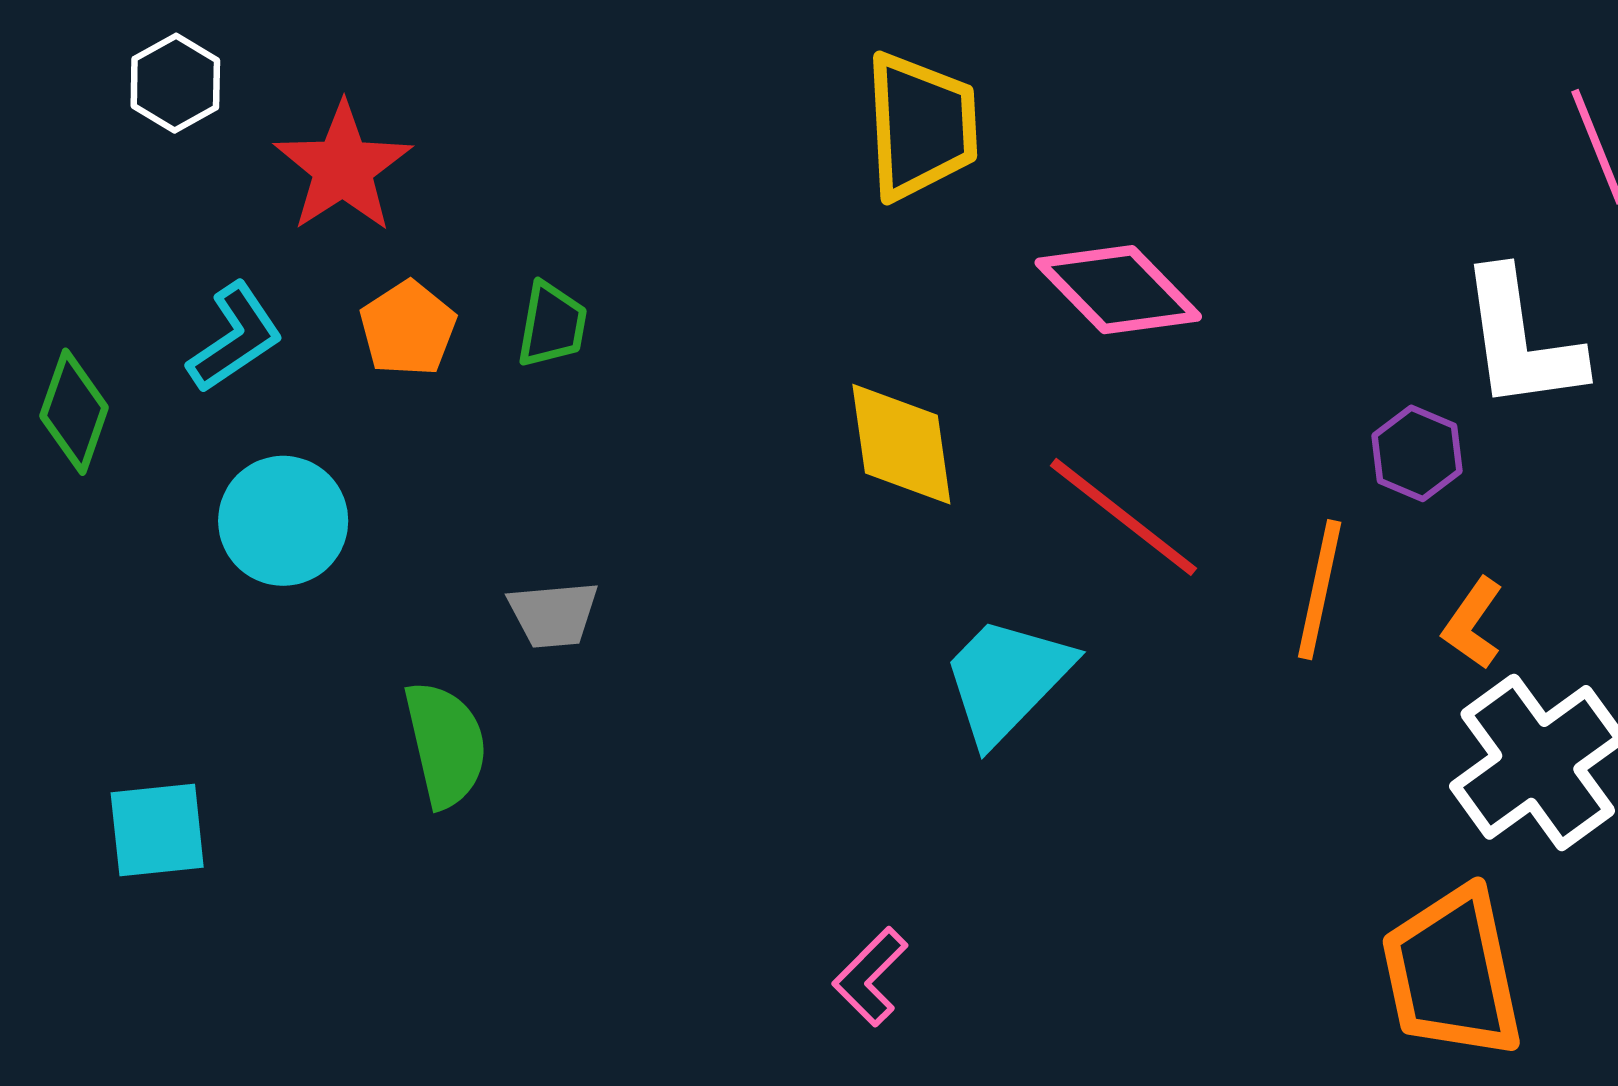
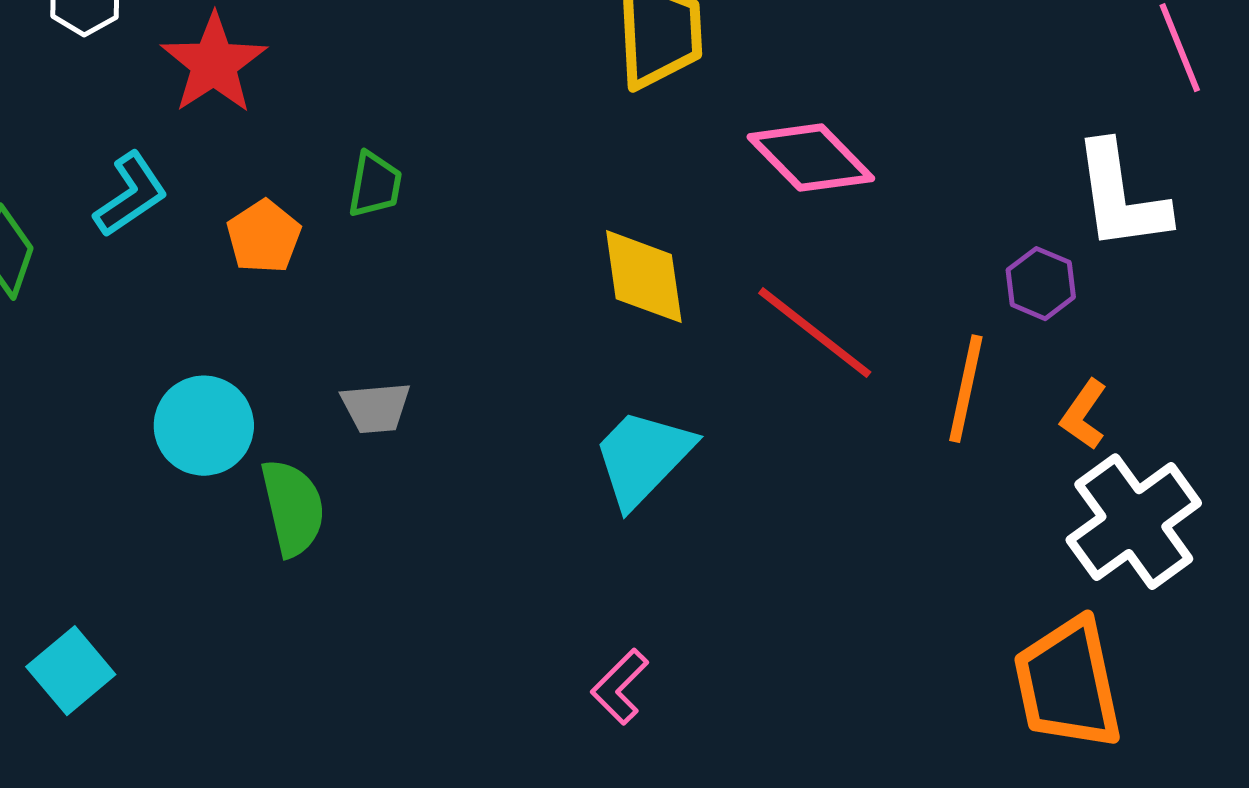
orange pentagon: (408, 329) -> (264, 237), moved
cyan circle: (283, 521) -> (204, 426), moved
cyan trapezoid: (1007, 679) -> (643, 458), moved
cyan square: (157, 830) -> (71, 671), moved, turned -34

